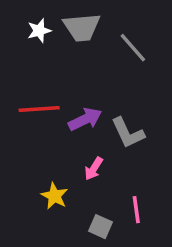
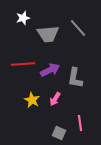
gray trapezoid: (82, 27) -> (48, 34), moved
gray L-shape: (128, 133) -> (75, 78), turned 35
yellow star: (54, 196) -> (32, 100), moved

